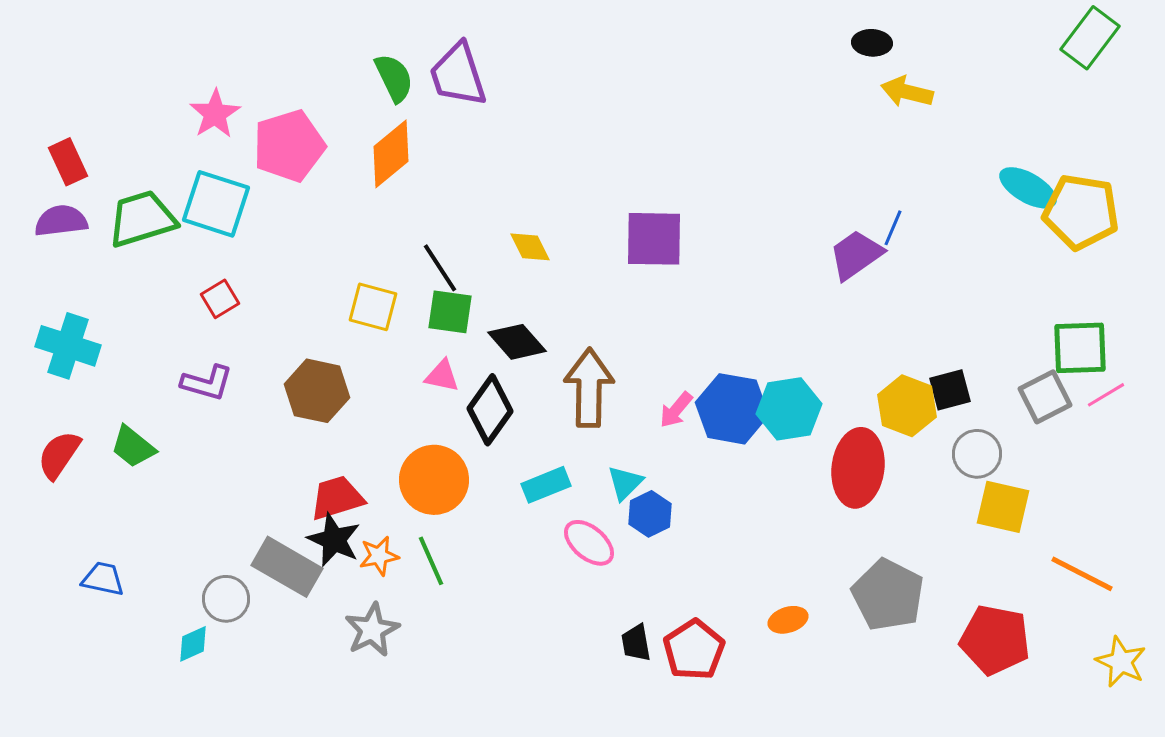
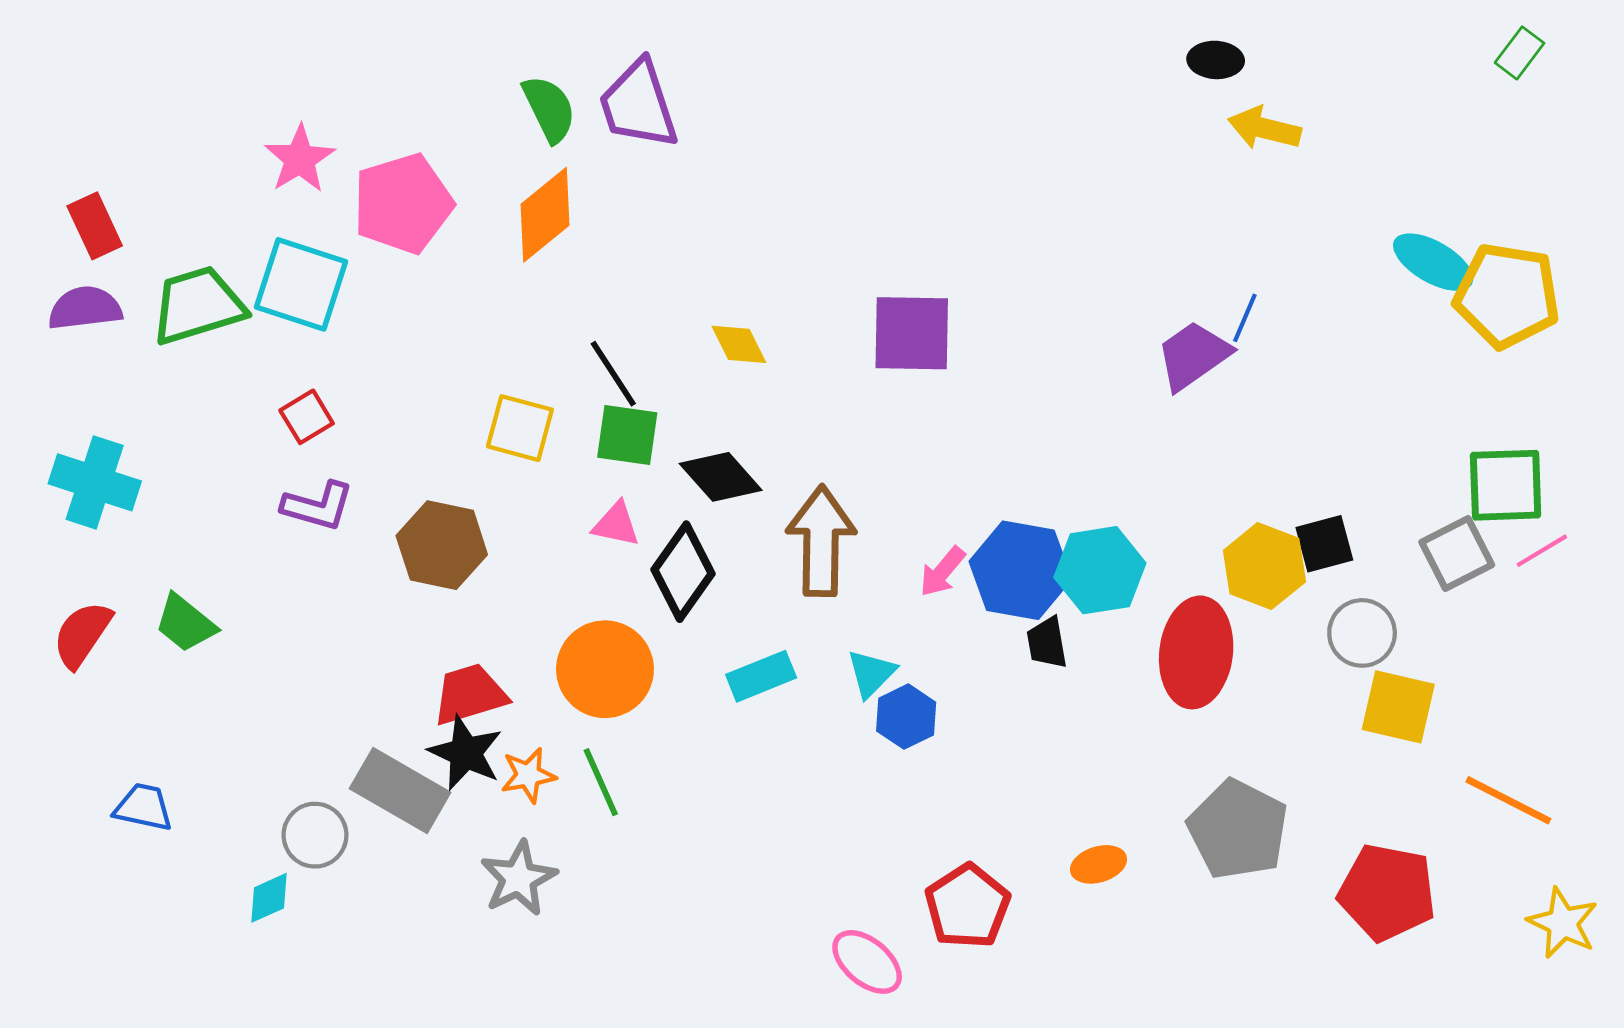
green rectangle: (1090, 38) -> (1520, 53), size x0.6
purple L-shape: (207, 383) -> (318, 506), moved
pink ellipse: (589, 543) -> (867, 962), moved
black trapezoid: (636, 643) -> (1047, 643), moved

